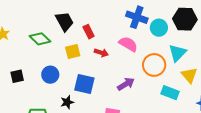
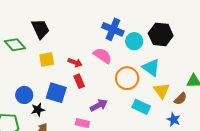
red rectangle: (89, 32) -> (79, 81), moved
cyan triangle: (177, 53) -> (151, 68), turned -42
blue circle: (50, 75) -> (24, 95), moved
purple arrow: (126, 84) -> (99, 105), moved

